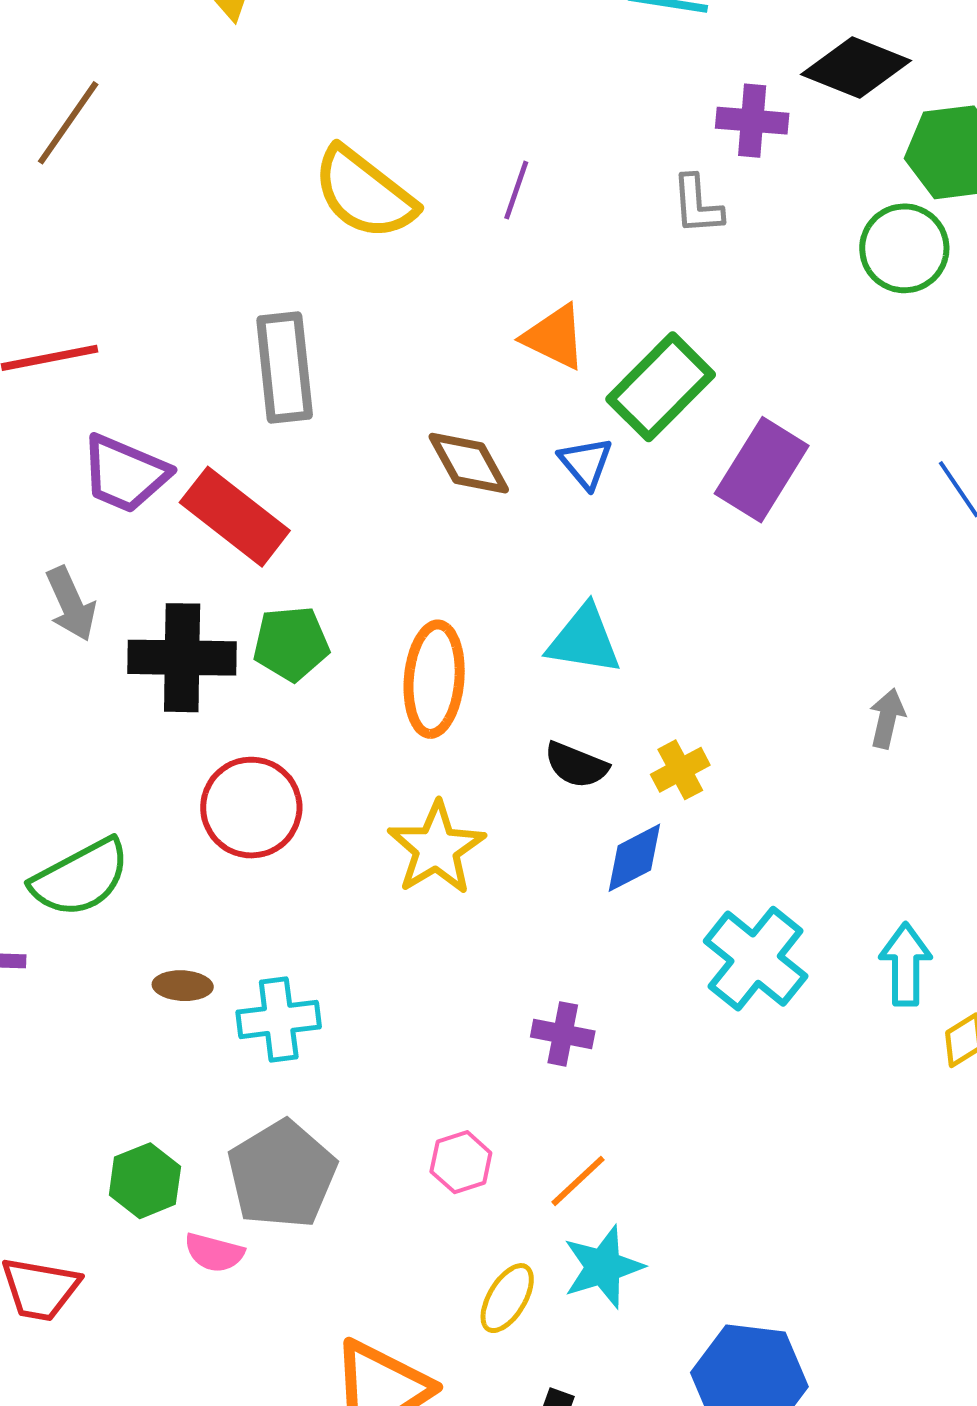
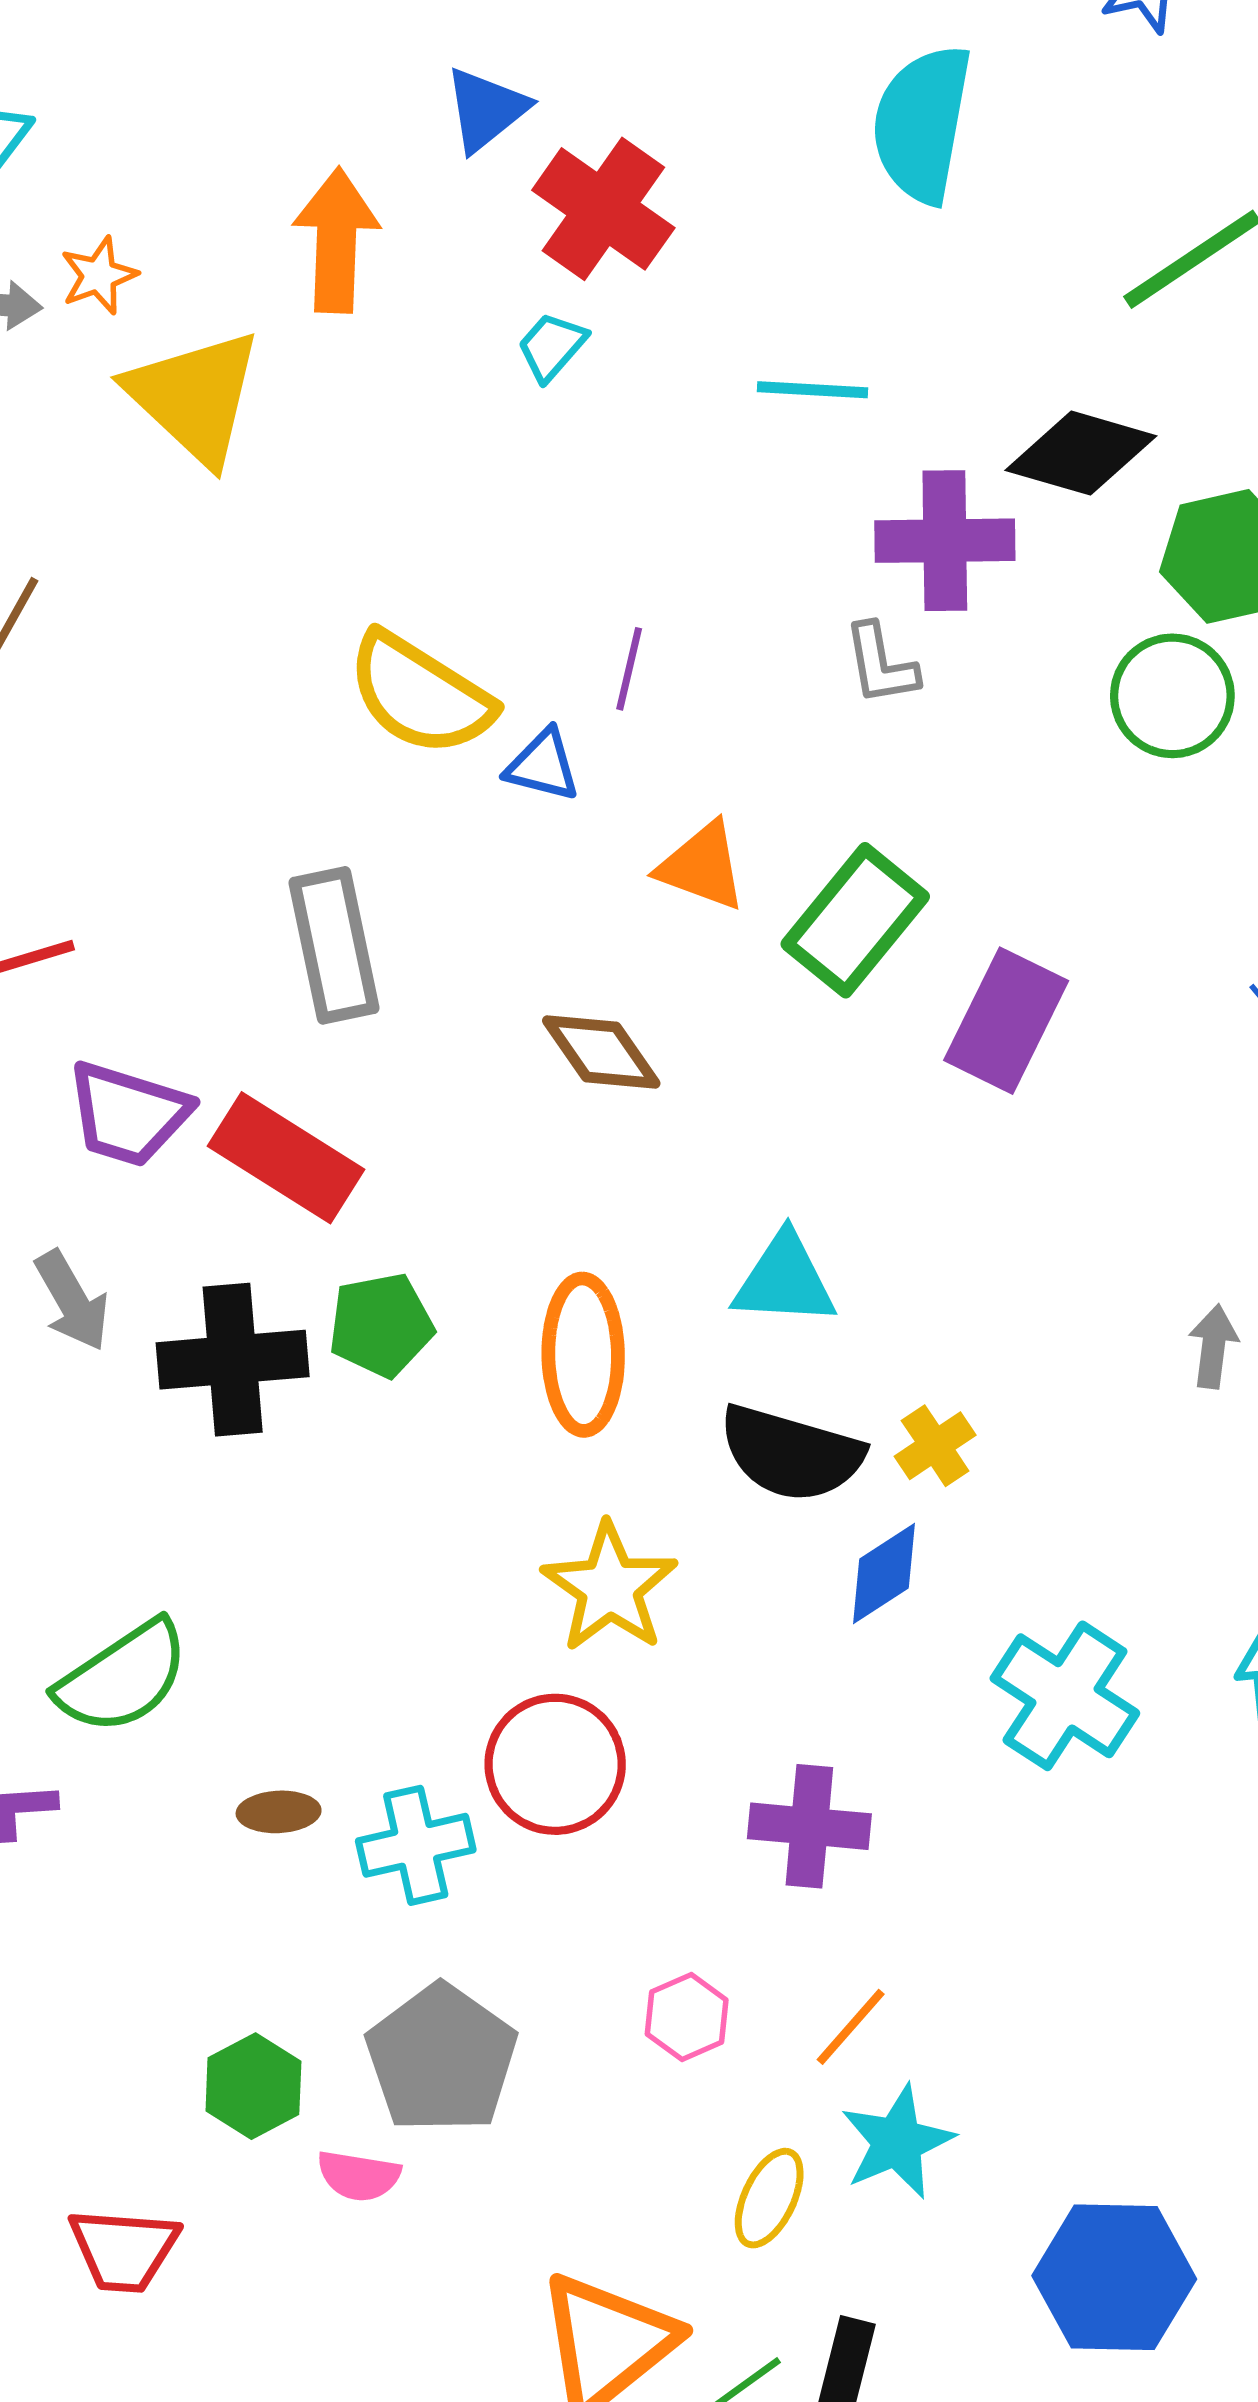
purple cross: (752, 121) -> (945, 541), size x1.4
blue triangle: (586, 463) -> (543, 765), moved, turned -30
black semicircle: (576, 765) -> (791, 1453), size x1.6
red circle: (251, 808) -> (555, 1764), moved
purple cross: (563, 1034) -> (809, 1826), size x1.4

